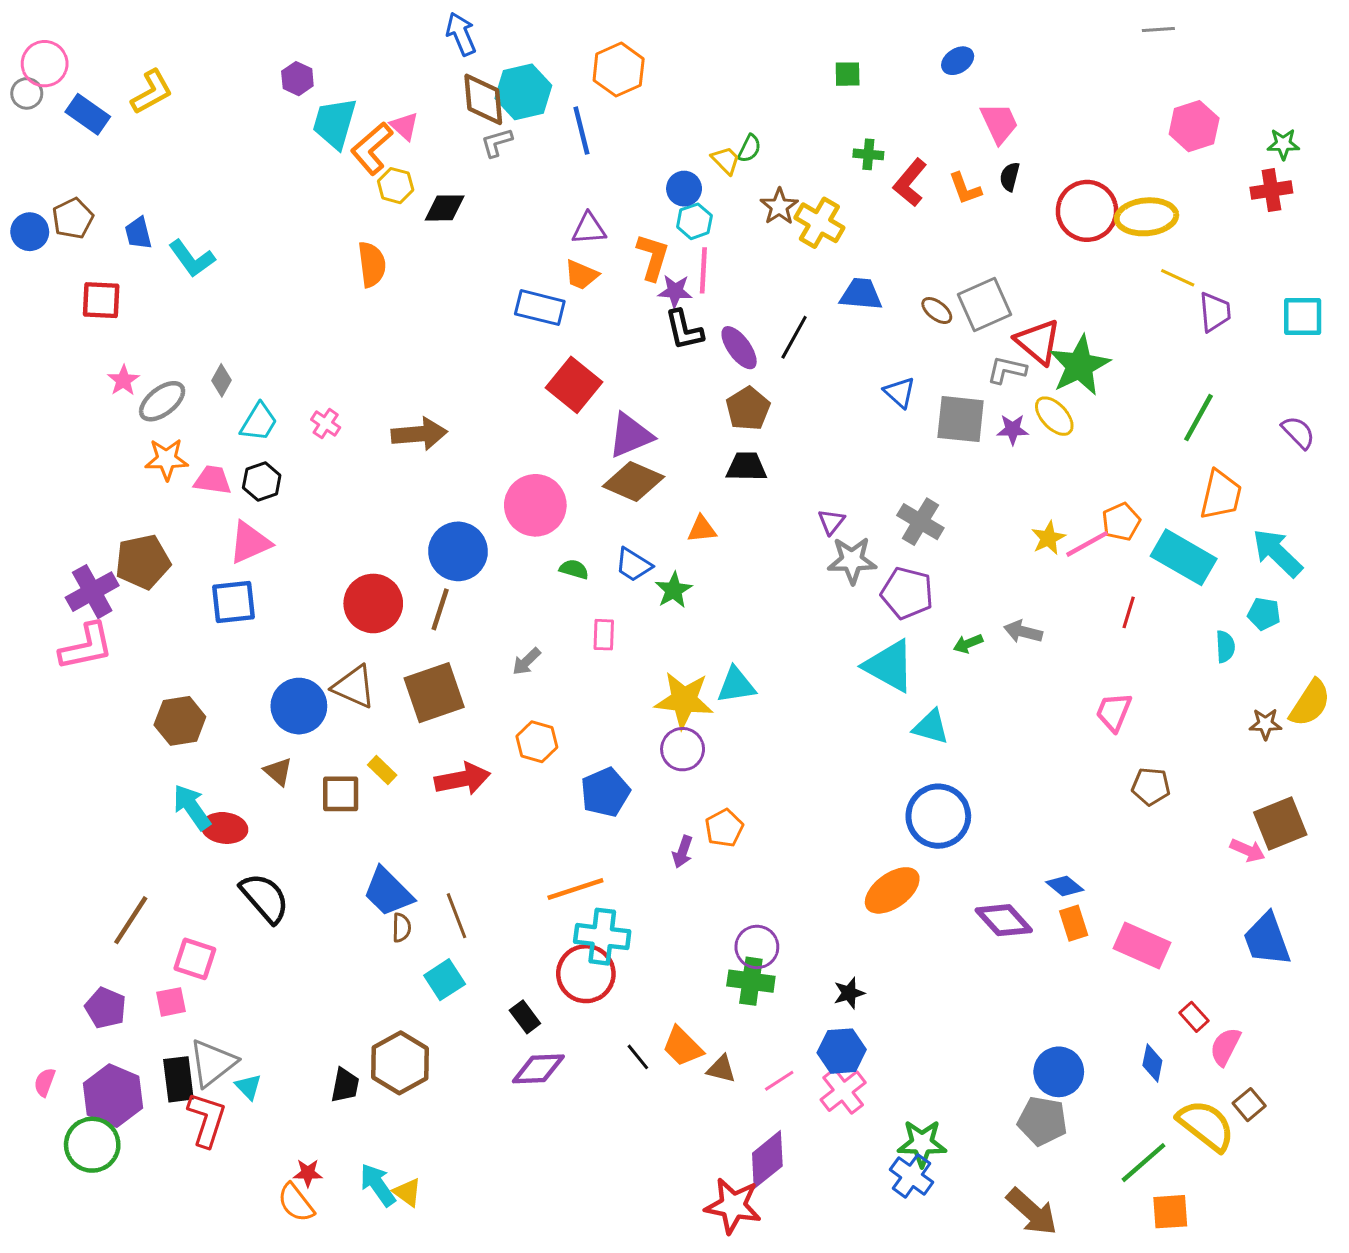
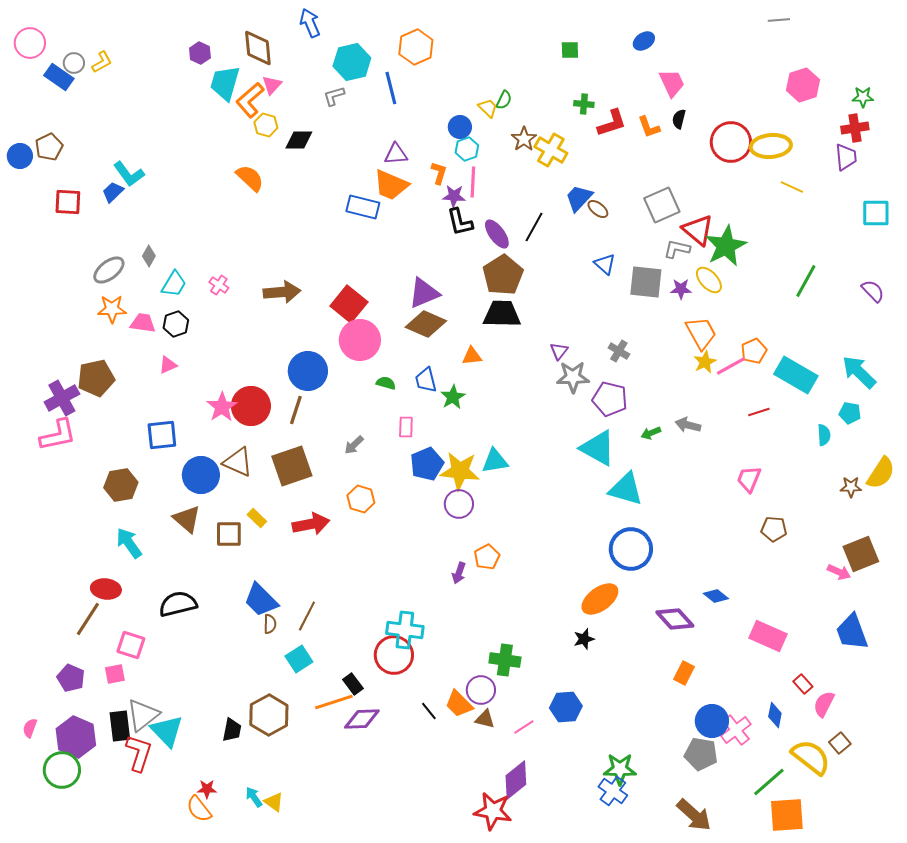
yellow L-shape: (152, 92) -> (102, 62), size x0.7
gray circle: (27, 93) -> (74, 63), moved
brown diamond: (483, 99) -> (258, 48), moved
pink triangle: (404, 126) -> (272, 85), turned 30
red L-shape: (910, 183) -> (612, 123), turned -148
blue trapezoid: (138, 233) -> (113, 192), moved, turned 60
orange L-shape: (653, 257) -> (439, 173), size x0.7
orange semicircle: (372, 264) -> (250, 178), turned -40
orange trapezoid: (581, 275) -> (391, 185), size x1.5
blue trapezoid: (861, 294) -> (579, 198), turned -52
brown ellipse: (937, 311) -> (598, 209), moved
purple trapezoid: (1215, 312) -> (846, 157), moved
pink star: (123, 380) -> (222, 407), moved, size x1.4
red square: (574, 385) -> (349, 304), moved
brown pentagon: (748, 409) -> (503, 275), size x1.4
black trapezoid: (746, 467) -> (502, 314), size x1.4
orange trapezoid: (1221, 495) -> (701, 333), moved, turned -42
gray cross: (920, 522) -> (619, 351), size x0.7
pink triangle: (250, 542) -> (168, 365), size x0.6
blue trapezoid: (633, 565) -> (426, 380), turned 44
blue square: (233, 602) -> (162, 435), moved
red line: (1129, 612) -> (759, 412), turned 55
cyan triangle: (931, 727) -> (626, 489), size x1.4
brown triangle: (278, 771) -> (187, 519), size x1.4
blue pentagon: (605, 792) -> (427, 464), moved
red ellipse: (225, 828) -> (106, 589), moved
orange line: (575, 889) -> (334, 702), moved
black semicircle: (265, 898) -> (178, 604), turned -63
brown line: (457, 916) -> (307, 616), turned 48
orange rectangle: (1074, 923) -> (684, 673), moved, turned 45
purple circle: (757, 947) -> (481, 690), moved
black star: (849, 993) -> (584, 639), moved
cyan triangle: (248, 1087) -> (167, 731), size x1.8
pink cross: (843, 1091) -> (736, 730), moved
cyan arrow: (378, 1185) -> (254, 797), size x0.7
orange square: (1170, 1212) -> (787, 815), size x1.4

